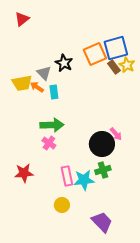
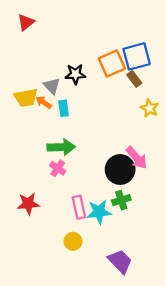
black star: (64, 63) -> (75, 74), turned -30
yellow star: (127, 65) -> (150, 108), moved
pink arrow: (116, 134) -> (137, 158), size x1.5

